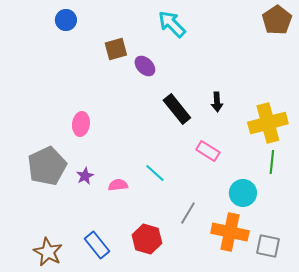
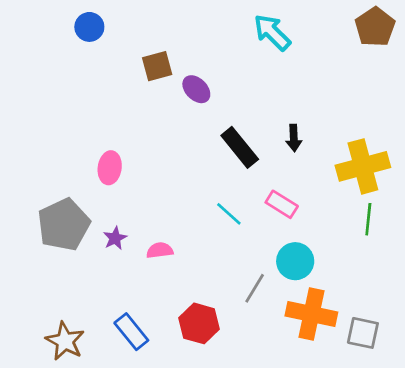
cyan arrow: (172, 24) -> (272, 32), moved
cyan line: (155, 173) -> (229, 214), moved
cyan circle: (243, 193) -> (295, 261), moved

